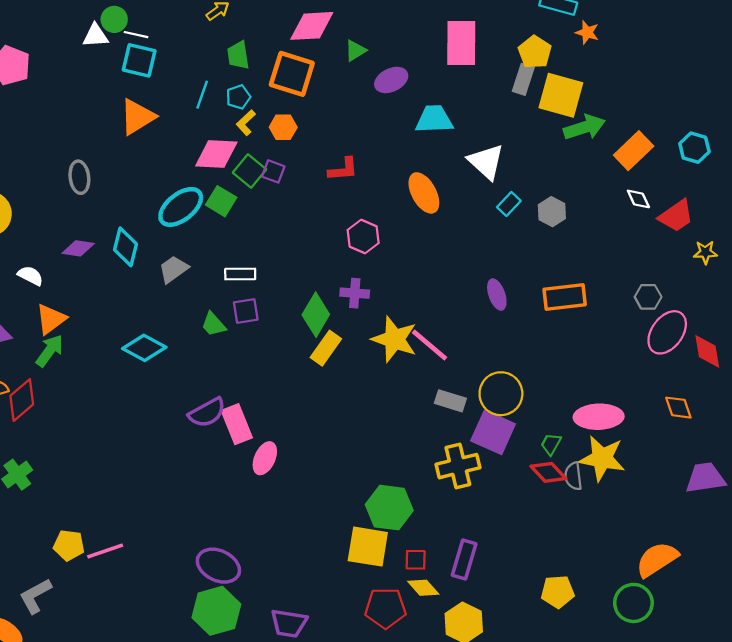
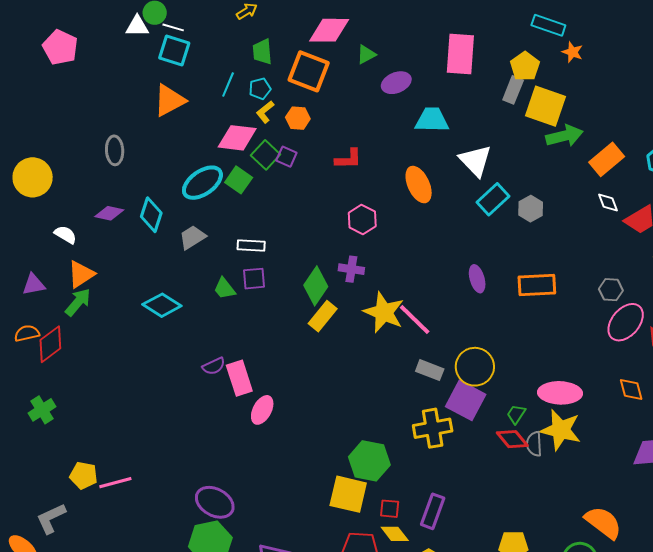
cyan rectangle: (509, 204) -> (493, 199), size x1.5
purple semicircle: (207, 413) -> (214, 366), size x0.7
orange semicircle: (657, 559) -> (603, 523), turned 66

